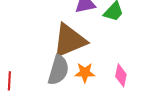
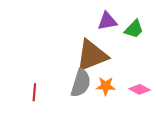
pink diamond: (121, 75) -> (140, 89), turned -75

